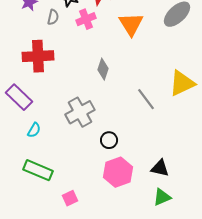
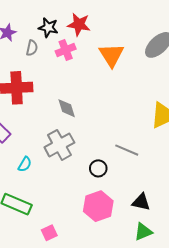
gray diamond: (103, 69) -> (67, 108), moved, turned -35
gray line: (146, 99) -> (127, 150), moved, turned -30
cyan semicircle: (34, 130) -> (25, 164), moved
black circle: (109, 140) -> (98, 168), moved

